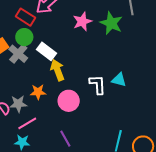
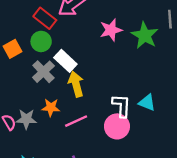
gray cross: (18, 54) -> (43, 72), moved
pink circle: (69, 101) -> (117, 126), moved
pink line: (27, 123) -> (76, 121), moved

